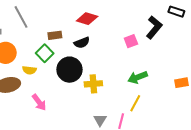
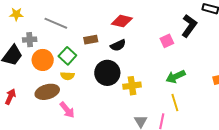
gray line: (21, 17) -> (56, 23), turned -35
green square: (45, 53) -> (67, 56), moved
pink arrow: (39, 102) -> (67, 110), moved
yellow line: (135, 103) -> (175, 103), turned -42

